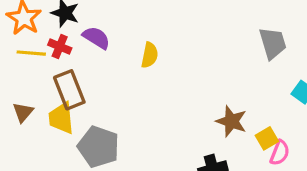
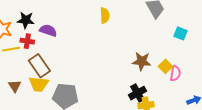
yellow semicircle: (150, 55) -> (105, 15), moved
yellow trapezoid: (61, 118) -> (39, 84), turned -65

